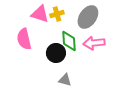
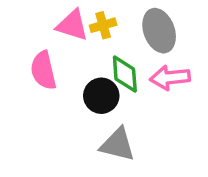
gray ellipse: (88, 17) -> (159, 31), turned -55
gray triangle: (65, 80) -> (118, 145), size x1.5

